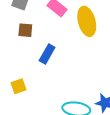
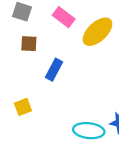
yellow ellipse: (87, 21) -> (98, 32), turned 64

